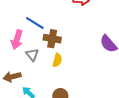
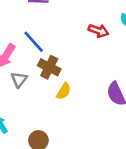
yellow semicircle: (57, 60) -> (64, 91), moved

